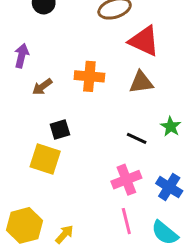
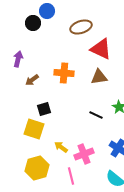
pink cross: (126, 180) -> (84, 154), moved
pink line: (126, 221) -> (71, 176), moved
yellow hexagon: (25, 225) -> (37, 168), moved
yellow arrow: (64, 234) -> (61, 147), moved, turned -96

